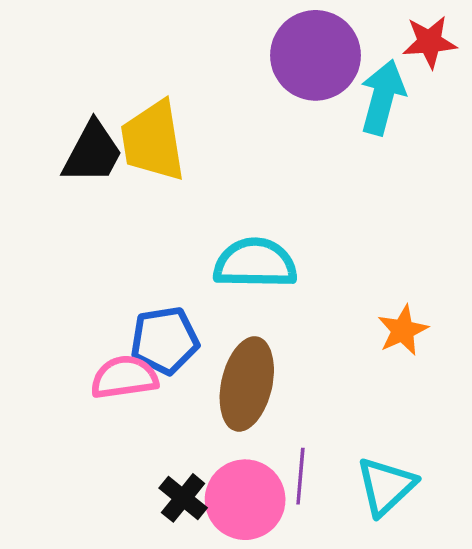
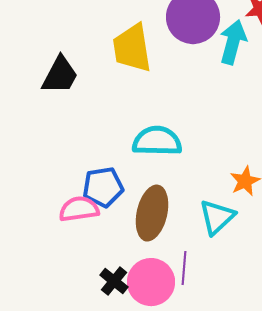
yellow trapezoid: (153, 141) -> (132, 48), moved
cyan triangle: (386, 486) -> (217, 217), moved

